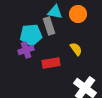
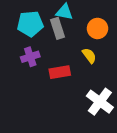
orange circle: (78, 14) -> (98, 28), moved
cyan pentagon: (31, 35) -> (30, 24), moved

